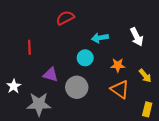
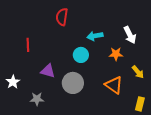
red semicircle: (65, 18) -> (62, 17), turned -54
orange star: (118, 65) -> (116, 54), moved
gray star: (39, 104) -> (37, 99), size x0.6

